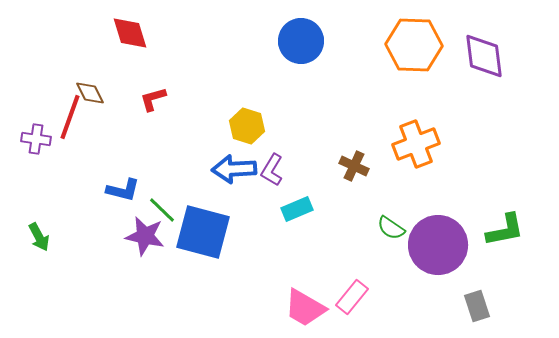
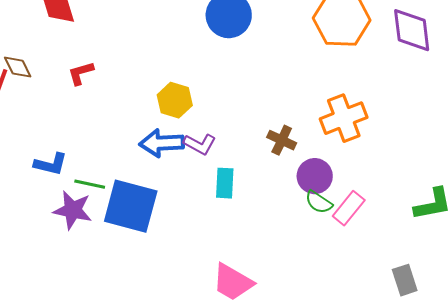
purple L-shape: (272, 170) -> (200, 144), turned -92
cyan rectangle: (297, 209) -> (225, 183), turned -64
green line: (162, 210) -> (90, 184), turned -32
purple circle: (438, 245) -> (315, 176), moved, size x0.6
pink rectangle: (352, 297) -> (349, 208), moved

